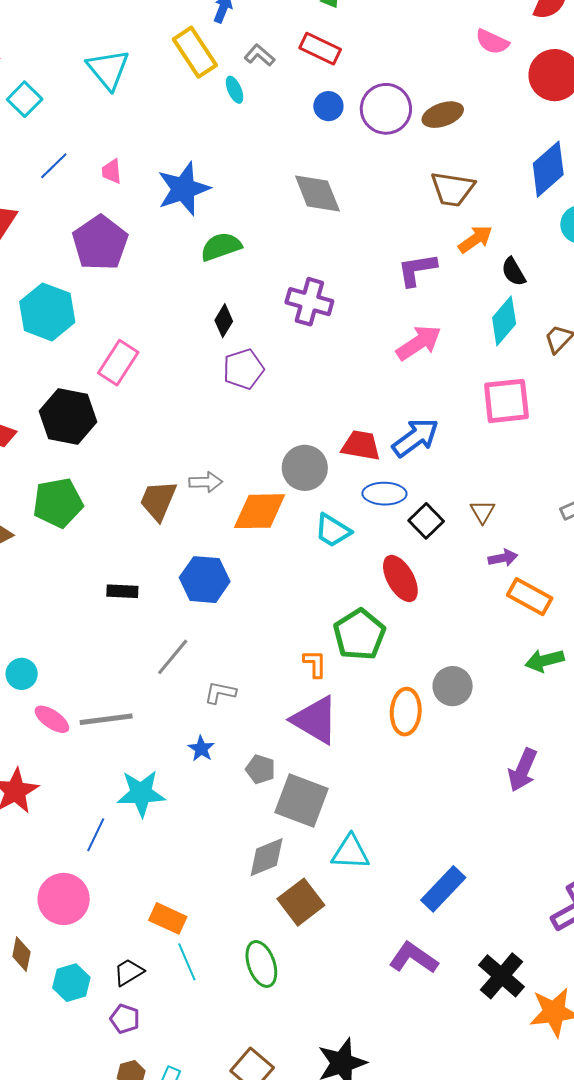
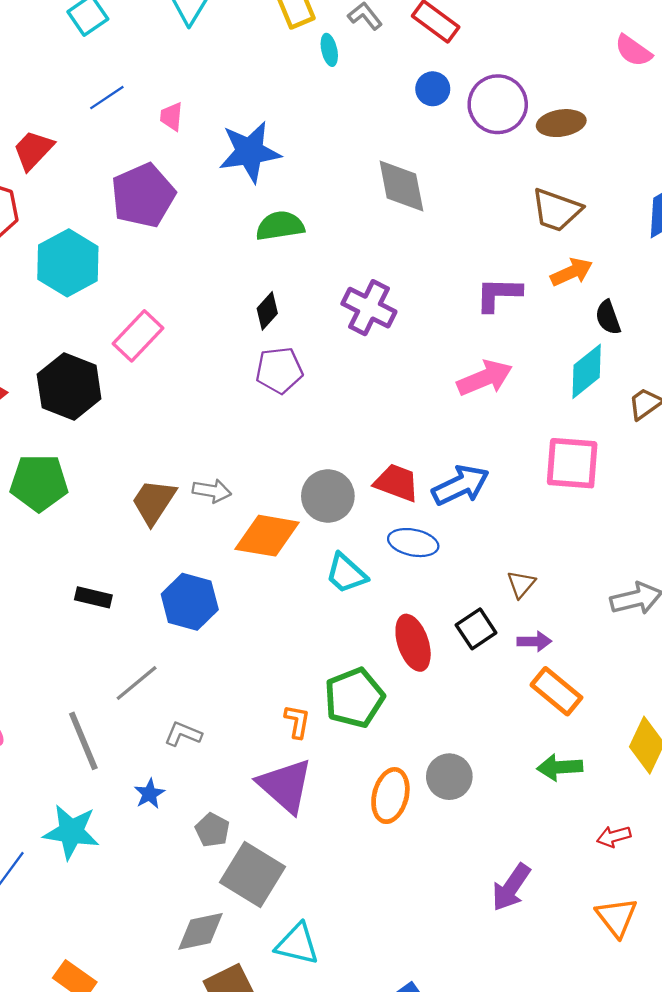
black square: (426, 521) -> (476, 629), moved
gray line: (106, 719) -> (83, 741), moved, turned 64

